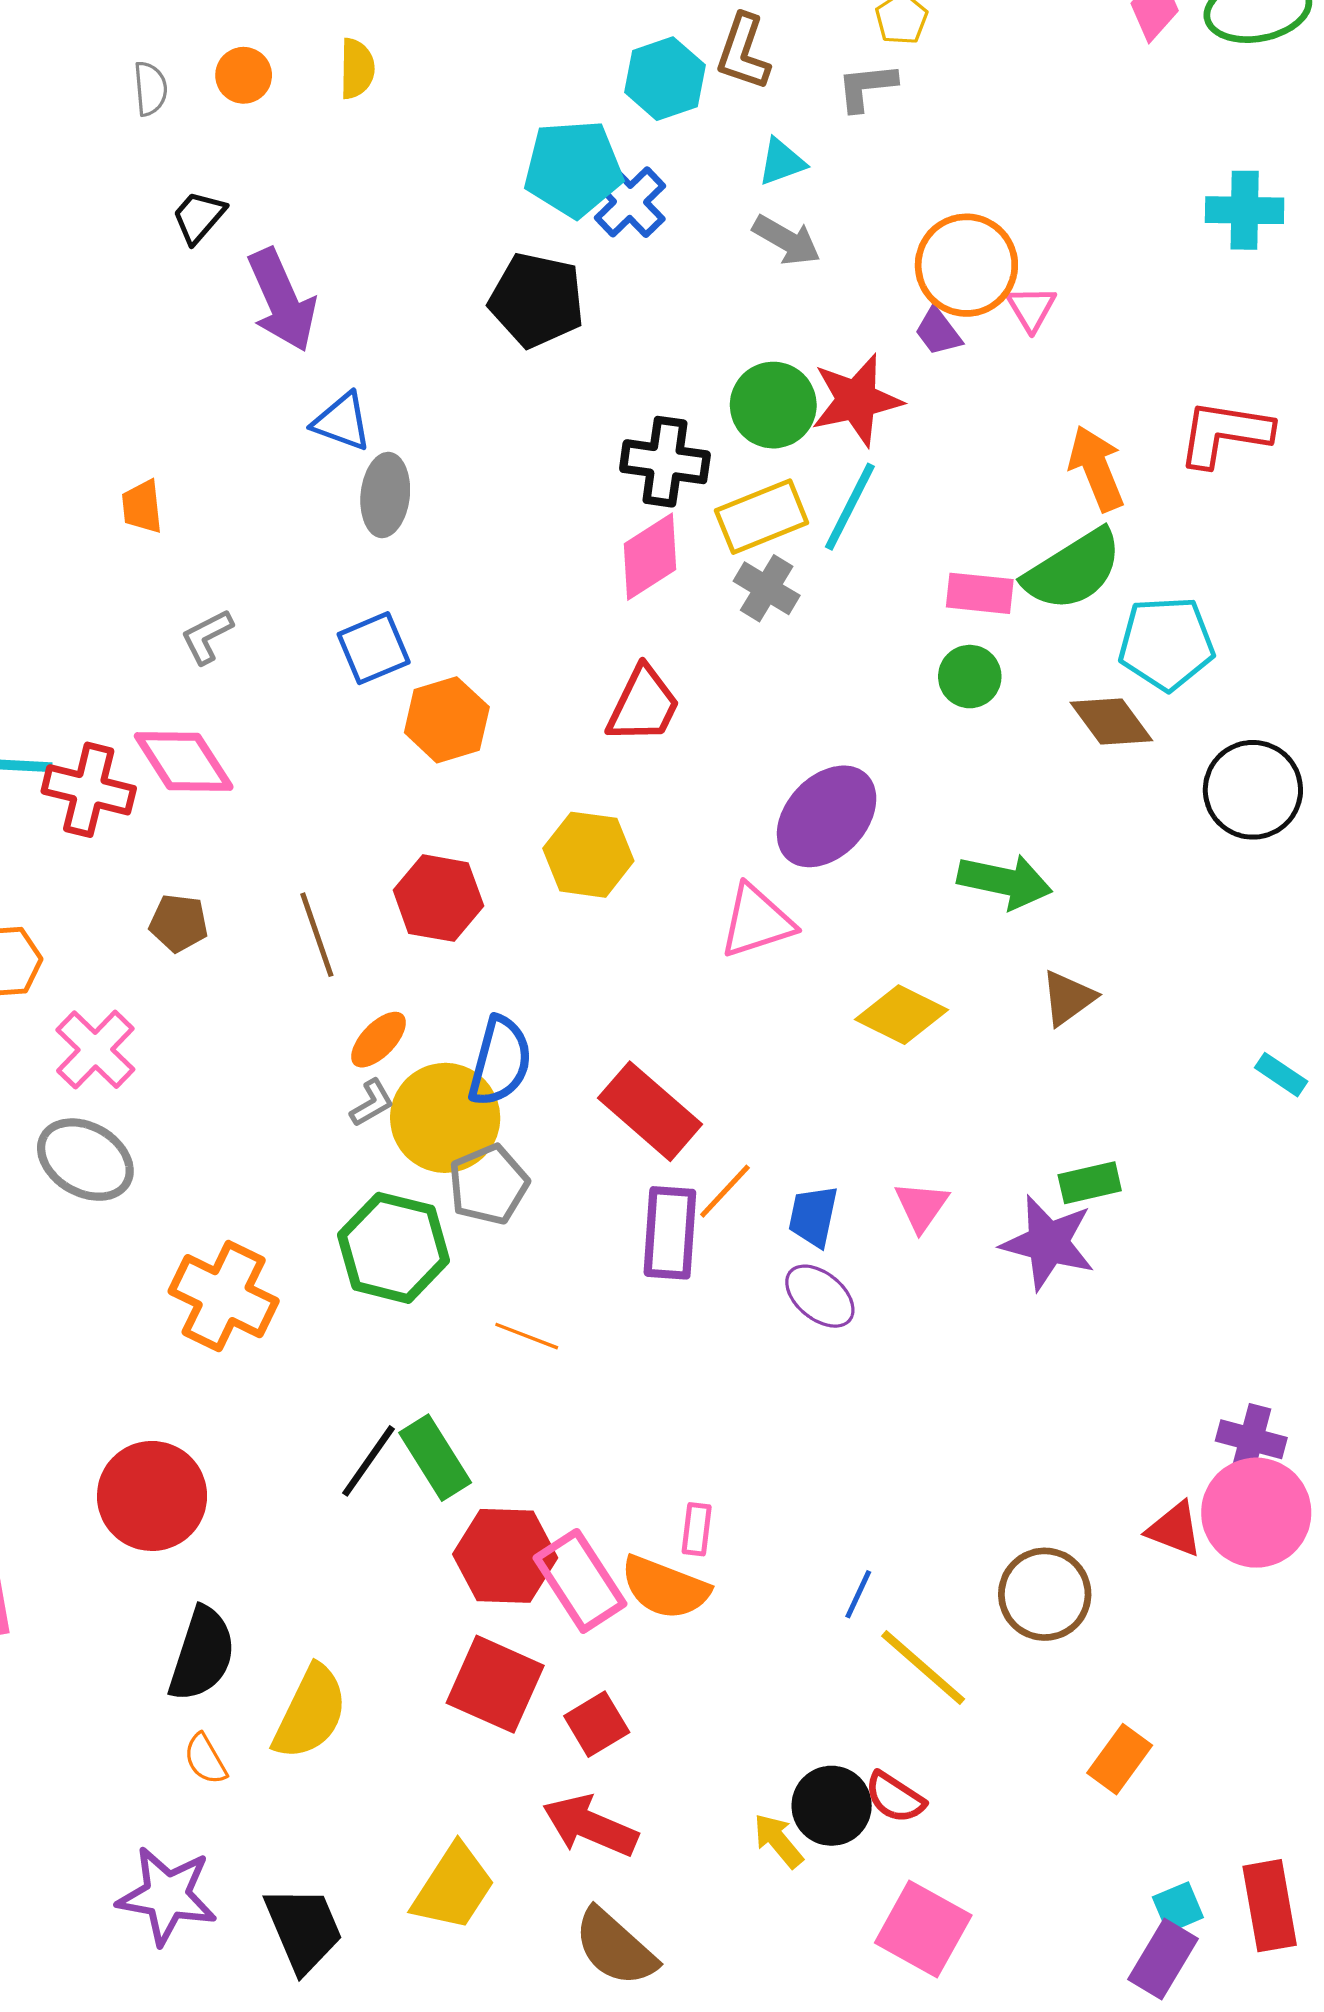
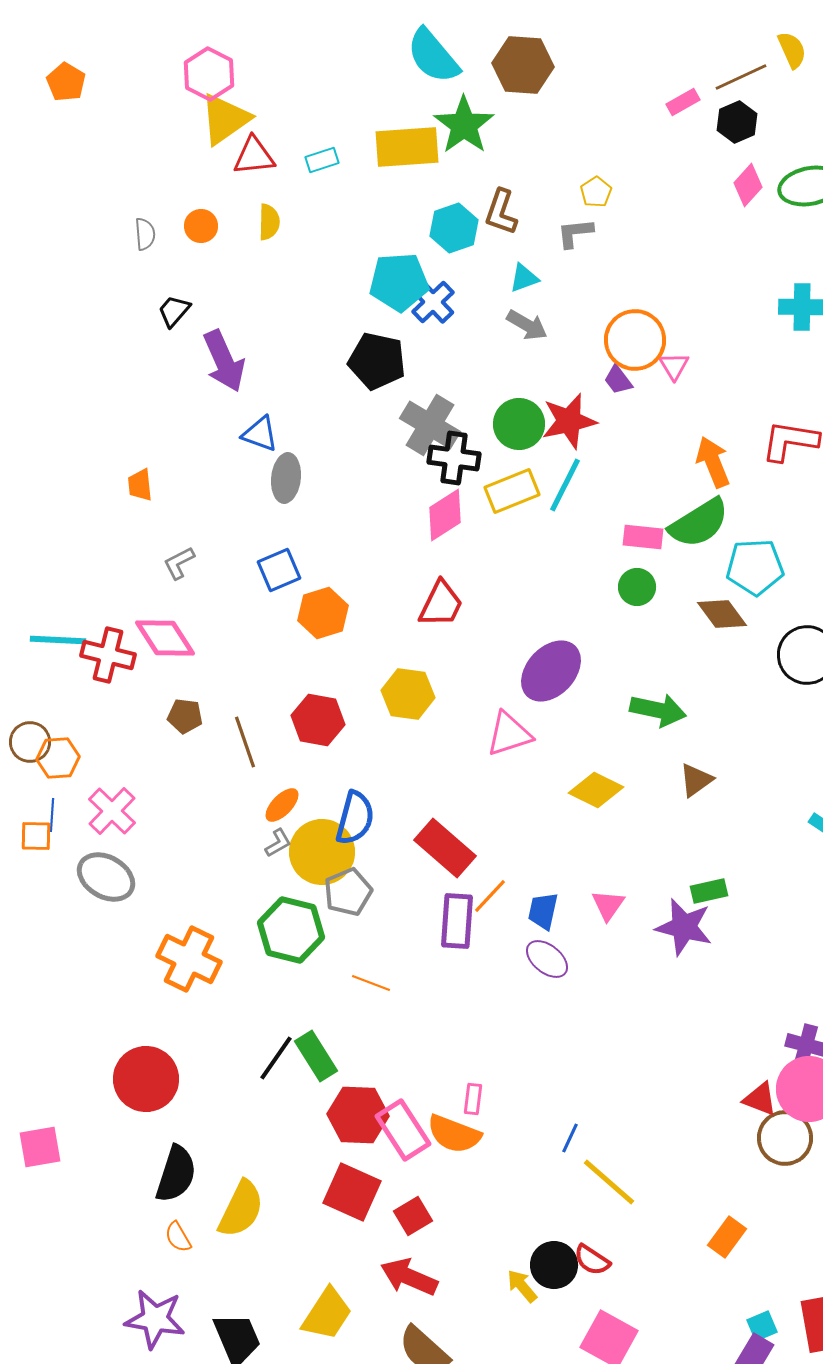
gray cross: (767, 588) -> (430, 425), moved, size x1.5
brown pentagon: (179, 923) -> (185, 716), moved
brown circle: (1045, 1594) -> (785, 1138), moved

